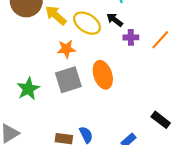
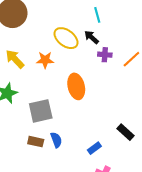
yellow arrow: (56, 15) -> (15, 59), moved
gray square: (68, 80) -> (41, 111), moved

